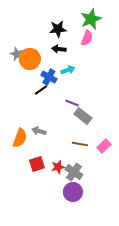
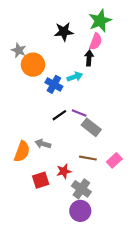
black arrow: (59, 49) -> (89, 58), moved, turned 88
gray star: (17, 54) -> (19, 50), moved
black line: (41, 90) -> (59, 115), moved
red star: (58, 167) -> (64, 171), moved

